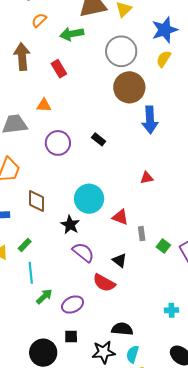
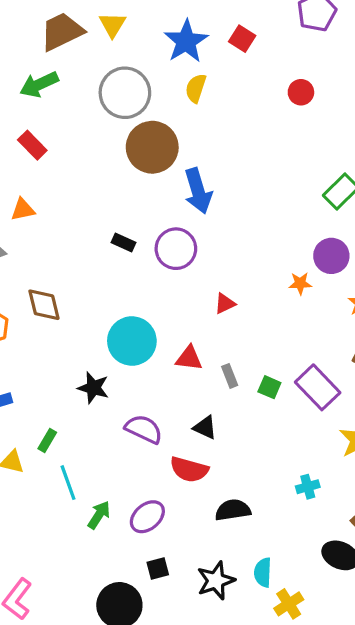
purple circle: (58, 143) -> (176, 249), moved
red triangle: (147, 178) -> (225, 304), moved
brown diamond: (37, 201) -> (44, 305), moved
black star: (70, 225) -> (93, 388), moved
black semicircle: (122, 329) -> (233, 510), moved

